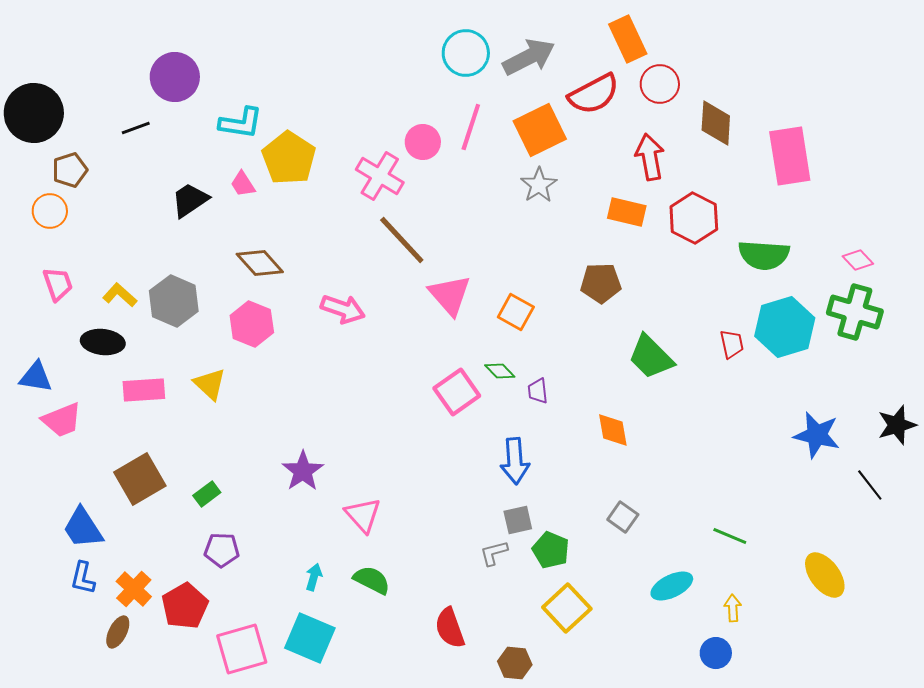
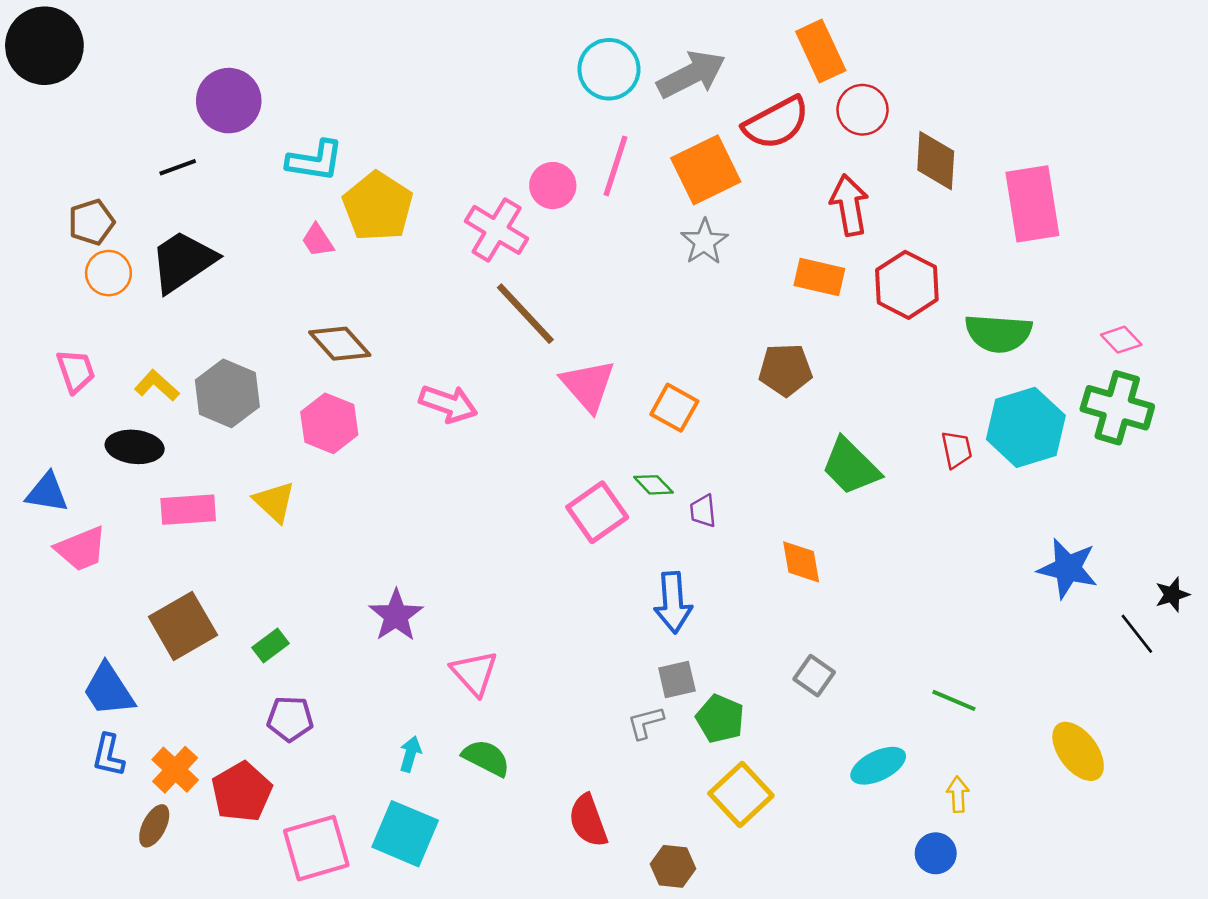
black circle: (34, 113) -> (44, 46), moved
black trapezoid: (190, 200) -> (183, 261), moved, size x1.4
orange circle: (50, 211) -> (108, 273), moved
black star: (897, 425) -> (1172, 595), moved, size x0.7

